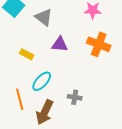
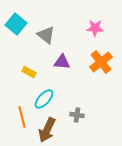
orange cross: (99, 44) -> (101, 62), turned 30

